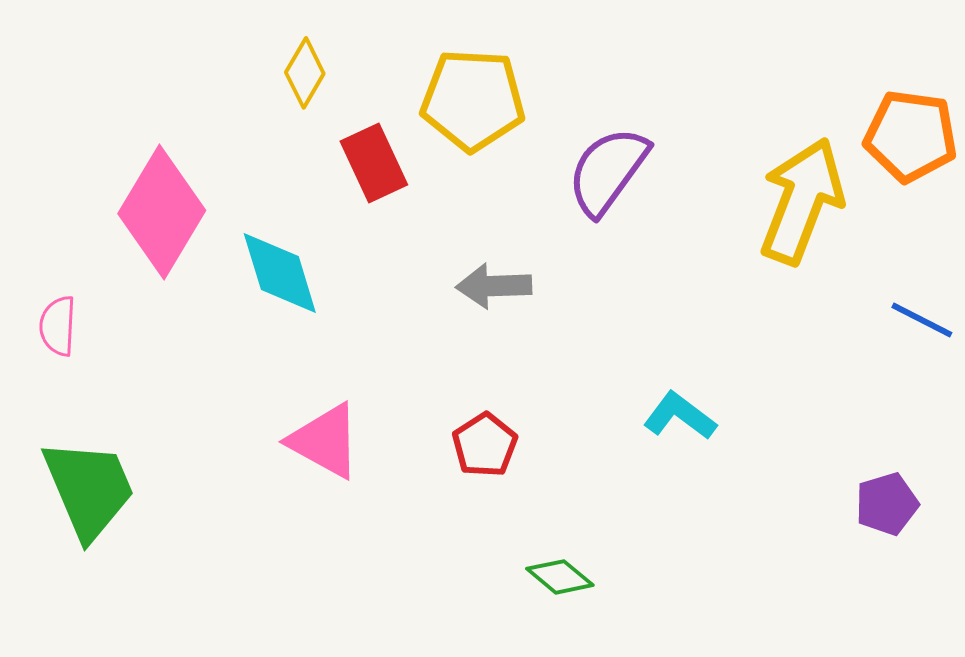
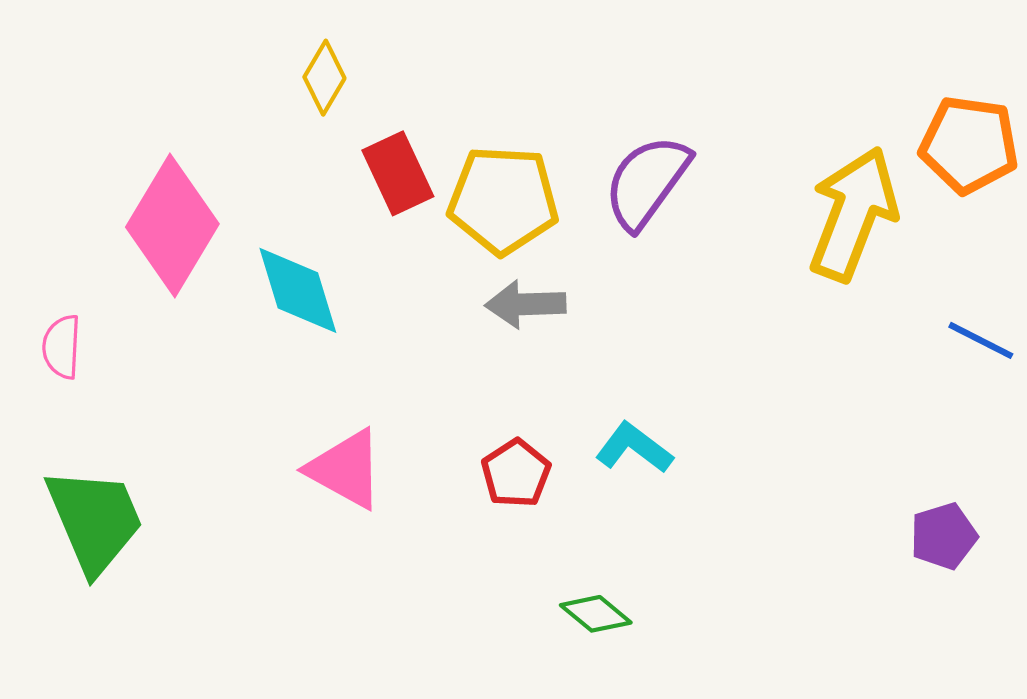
yellow pentagon: (473, 100) -> (503, 200), moved
cyan L-shape: (680, 416) -> (634, 448), moved

